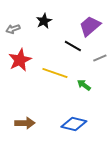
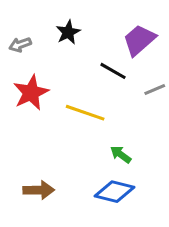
green arrow: (84, 85) -> (121, 155), moved

